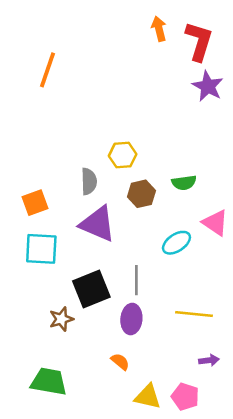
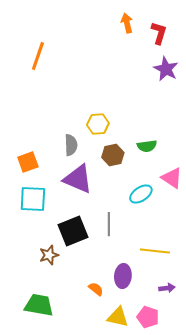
red L-shape: (199, 41) -> (159, 33), size x0.7
purple ellipse: (131, 319) -> (123, 276), moved

